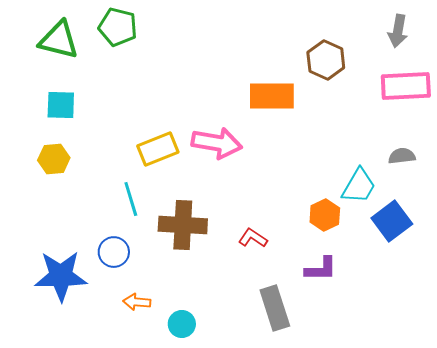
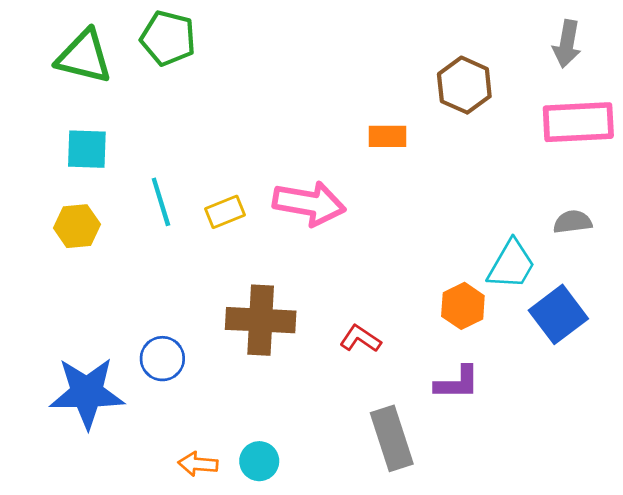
orange rectangle: (272, 96) -> (387, 136), size x0.6
yellow rectangle: (158, 149) -> (225, 212), size x0.7
cyan line: (131, 199) -> (161, 202), moved
orange arrow: (137, 302) -> (198, 464), moved

